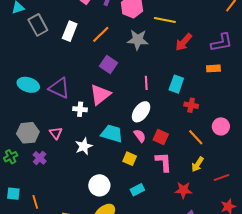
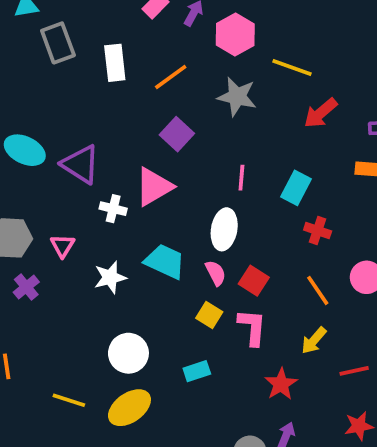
white rectangle: (70, 31) -> (115, 63), turned -36
white ellipse: (141, 112) -> (224, 229), turned -35
yellow square: (130, 159) -> (209, 315), moved
red star: (183, 190) -> (281, 384), turned 30

